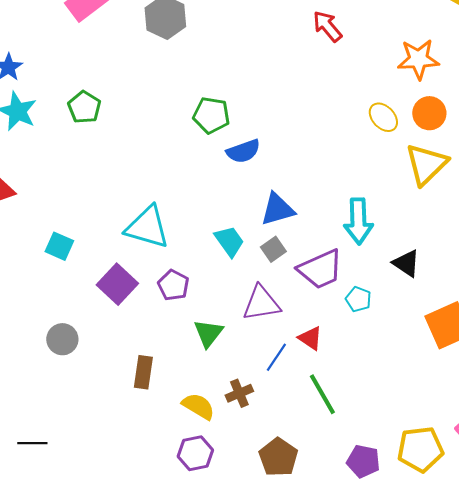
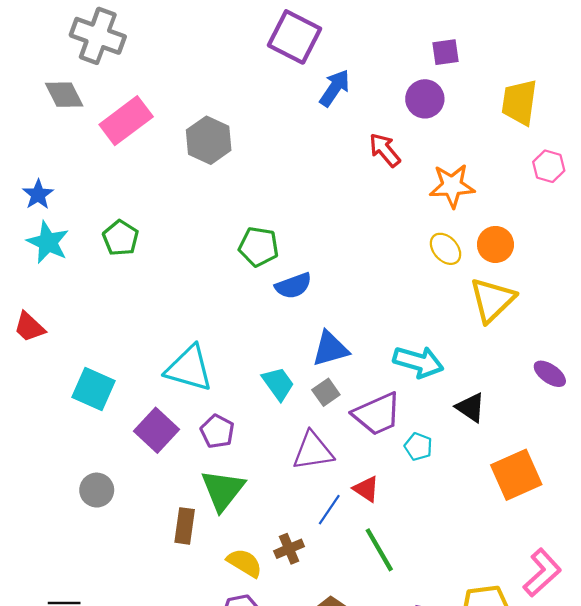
orange star: (418, 59) -> (452, 186), moved
cyan arrow: (358, 221) -> (418, 362), turned -72
cyan square: (59, 246) -> (93, 389), size x1.4
green triangle: (208, 333) -> (223, 490), moved, size x1.4

